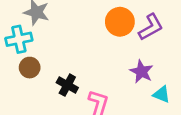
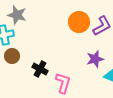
purple star: (141, 72) -> (95, 59), turned 30

